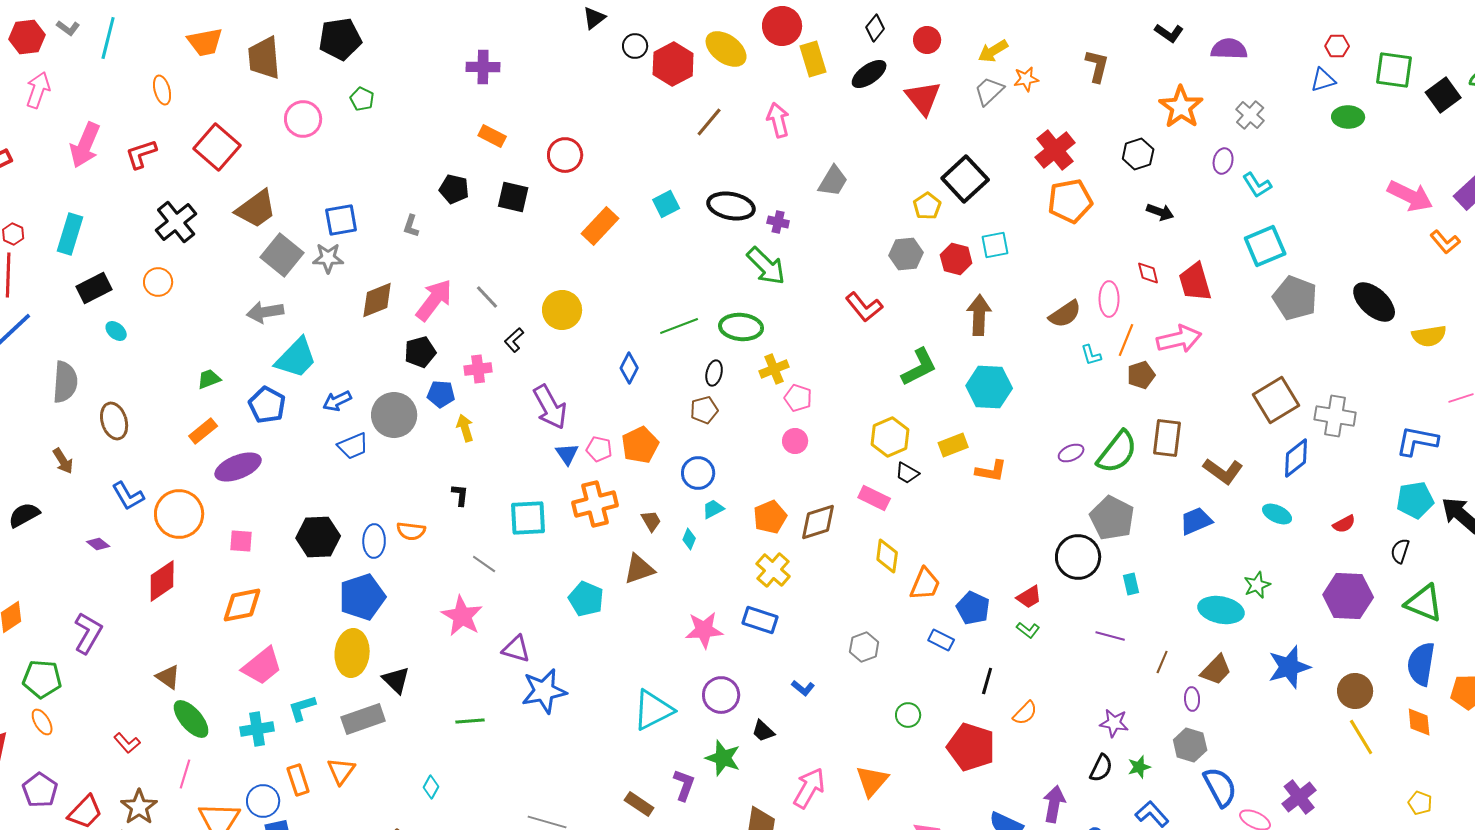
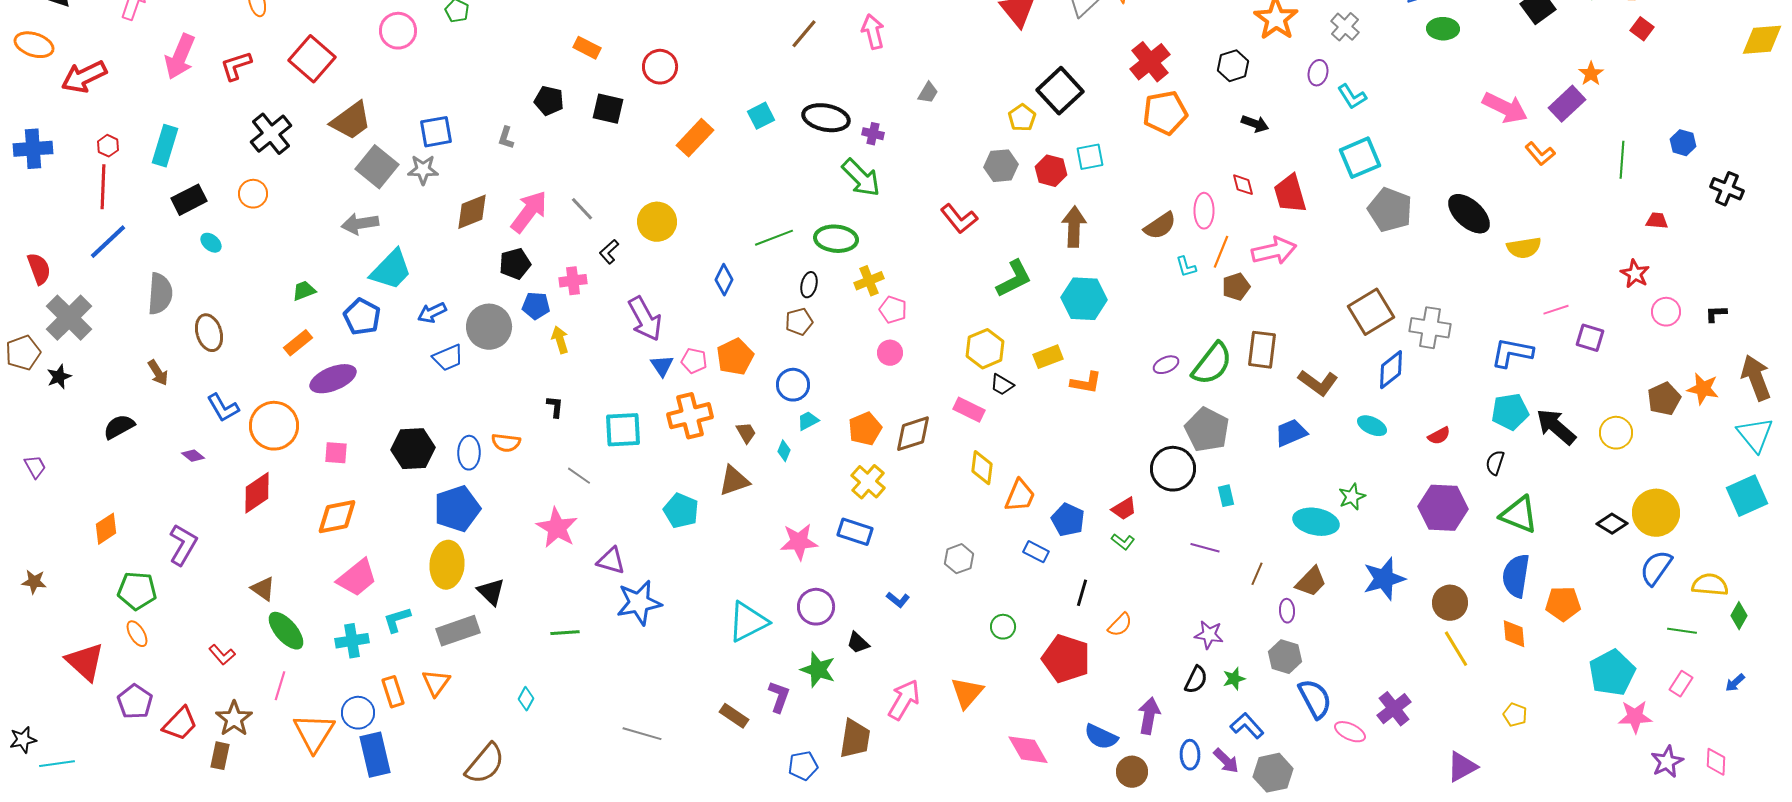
gray trapezoid: (833, 181) -> (928, 93), size x0.7

